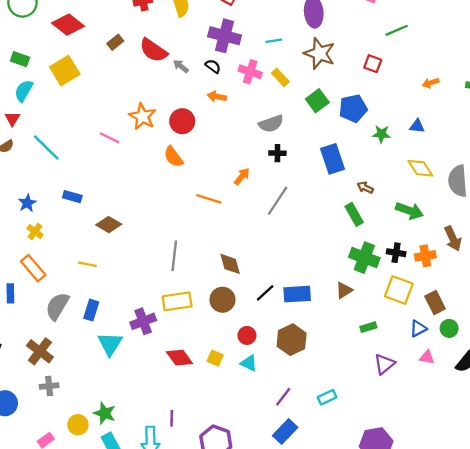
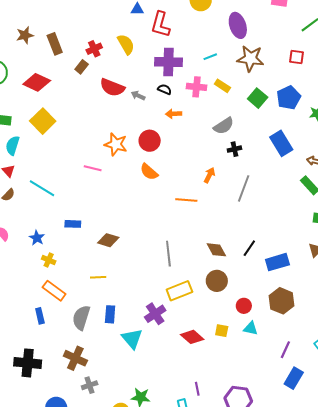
brown rectangle: (115, 42) -> (82, 67), moved
black line: (265, 293) -> (249, 248), moved

